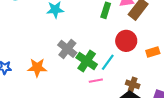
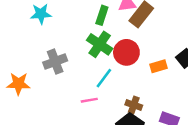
gray cross: (67, 49) -> (55, 62), turned 30
green cross: (87, 61) -> (100, 44), moved

